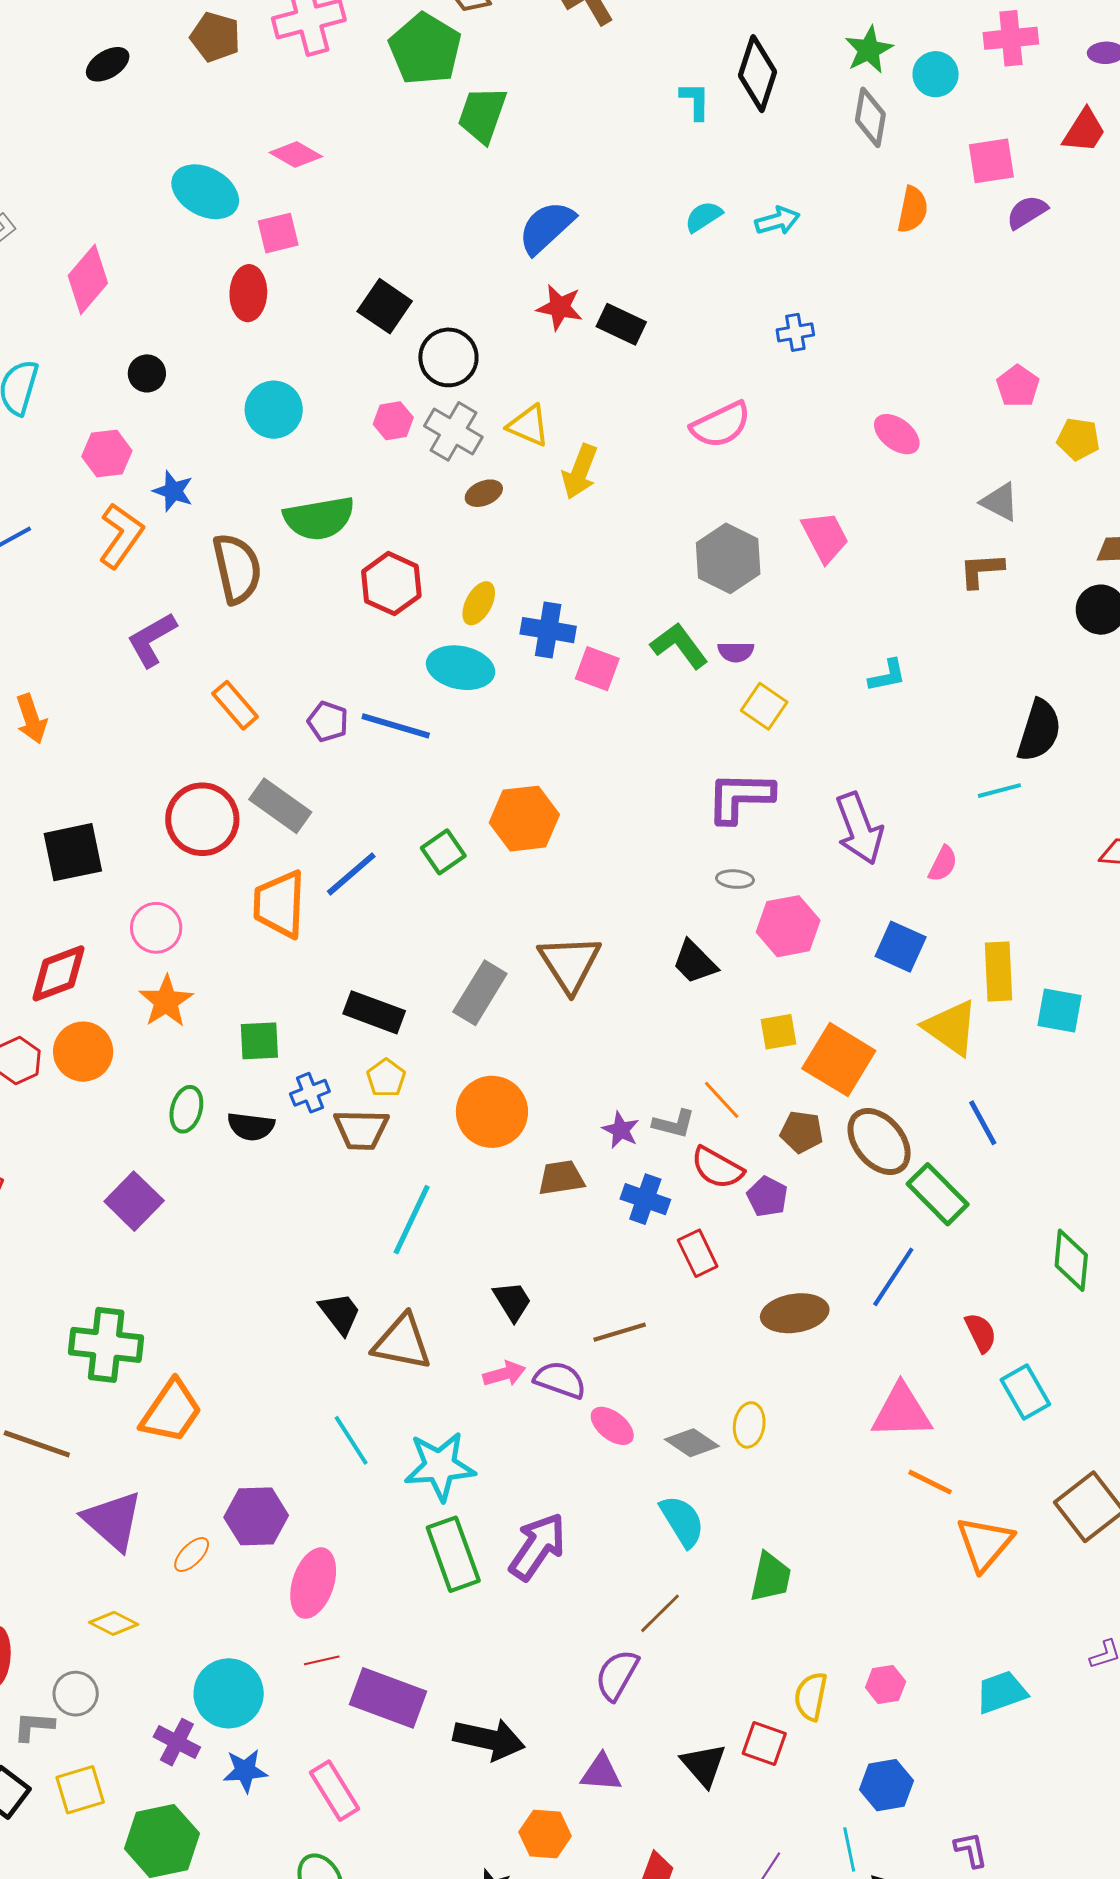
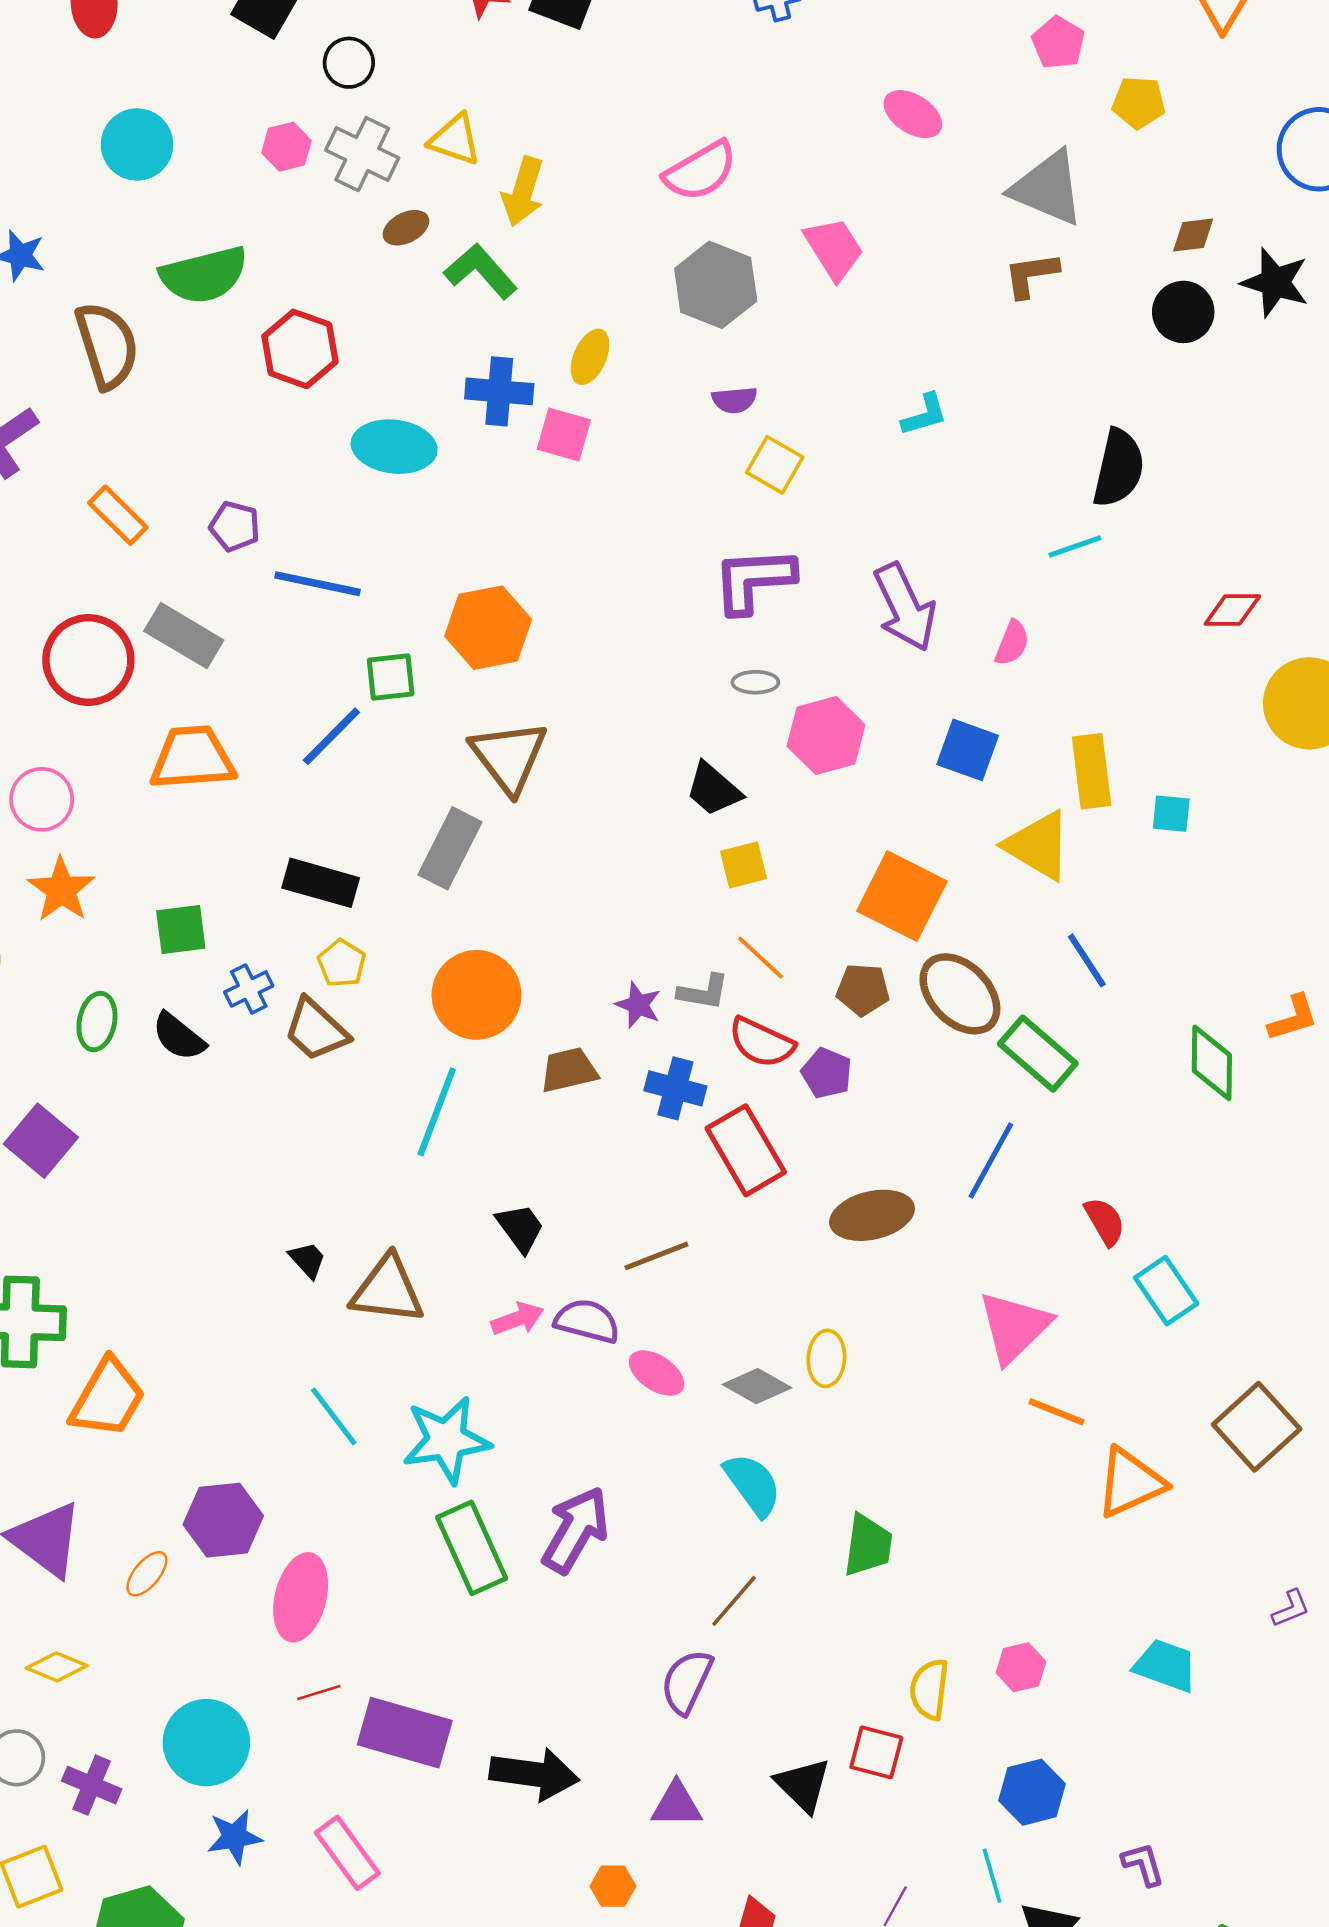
black circle: (448, 357) -> (349, 63), size x0.7
pink semicircle: (721, 425) -> (701, 171), moved
gray triangle: (1000, 502) -> (1048, 188), size x1.6
yellow ellipse: (479, 603) -> (590, 357), moved
green L-shape: (679, 646) -> (481, 271), moved
blue line: (396, 726) -> (318, 584), moved
green square: (443, 852) -> (391, 677), turned 33
blue line: (351, 874) -> (331, 736), moved
orange trapezoid: (279, 904) -> (192, 758), turned 88
brown triangle: (570, 963) -> (509, 757), moved
cyan square: (1060, 1010) -> (1171, 814), size x0.7
yellow square: (778, 1032) -> (743, 865), moved
black semicircle: (251, 1126) -> (179, 1037), turned 36
brown trapezoid: (361, 1130) -> (316, 1030), turned 46
cyan line: (412, 1220) -> (437, 1112), moved
red rectangle: (698, 1253) -> (746, 1150), size x1.5
green diamond: (1071, 1260) -> (1212, 1063), moved
black trapezoid: (340, 1313) -> (308, 1260), size x0.7
pink triangle: (902, 1412) -> (1014, 1327), turned -38
orange triangle: (985, 1543) -> (1130, 1483), turned 30
cyan trapezoid: (1001, 1692) -> (1166, 1666), turned 44
purple cross: (177, 1742) -> (92, 1785), moved
orange hexagon: (545, 1834) -> (613, 1886), size x0.7

